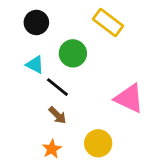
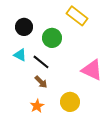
black circle: (36, 22) -> (24, 27), moved
cyan triangle: (35, 65) -> (20, 55), moved

